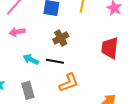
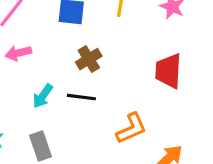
cyan arrow: (31, 59) -> (43, 96), turned -77
orange L-shape: (69, 83) -> (131, 128), moved

